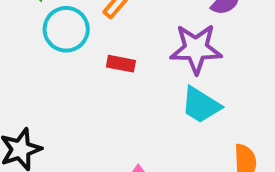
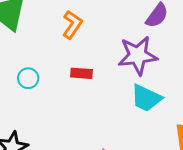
cyan circle: (66, 29) -> (28, 78), moved, size x0.6

